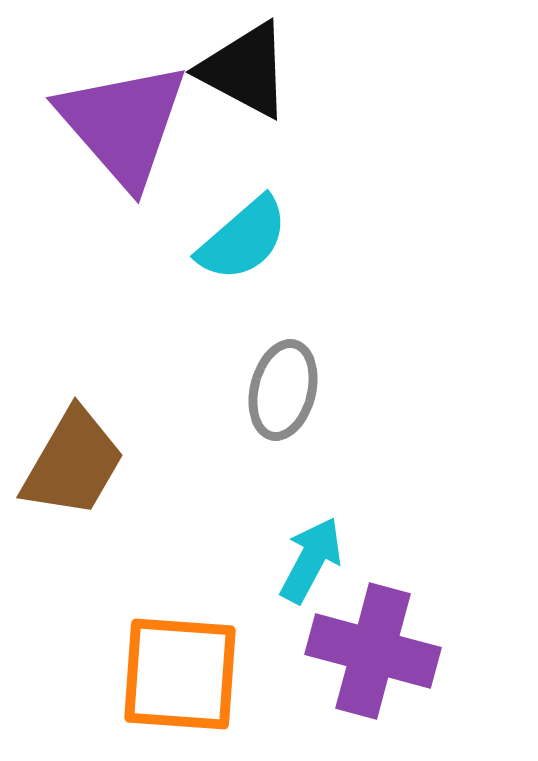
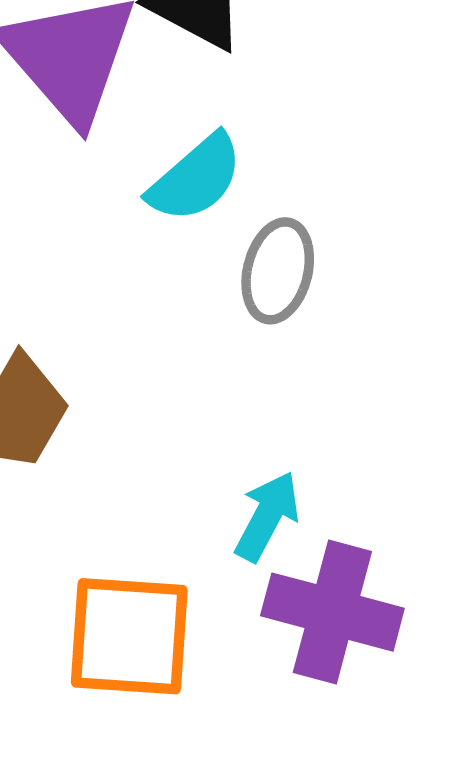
gray ellipse: (283, 390) -> (278, 271), moved

